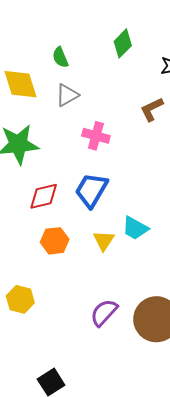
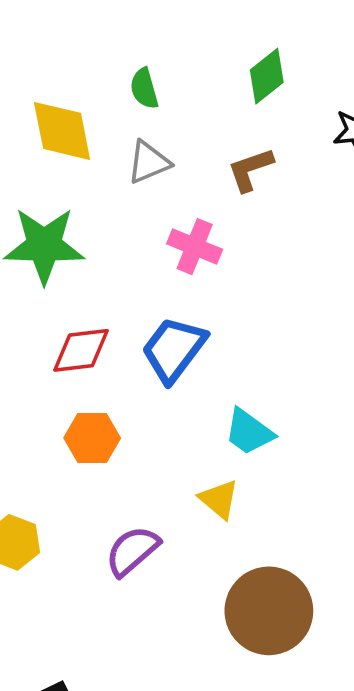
brown L-shape: (152, 109) -> (250, 169), moved
yellow triangle: (104, 241) -> (219, 499), moved, turned -30
purple semicircle: (104, 313) -> (132, 551), moved

